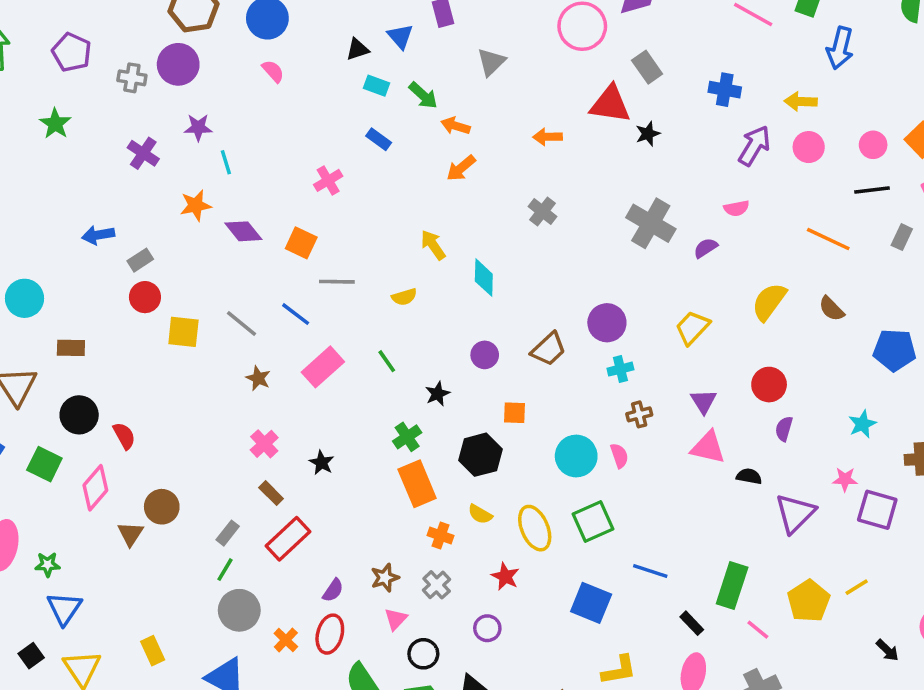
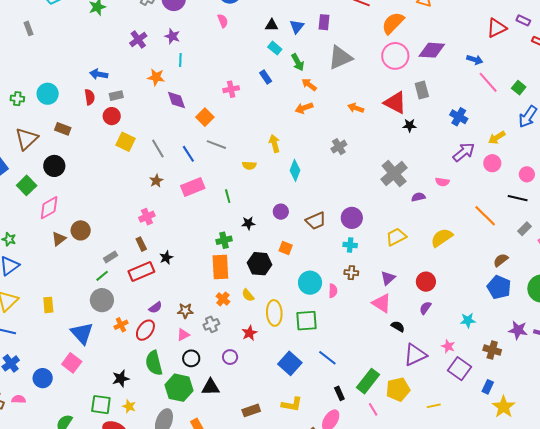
gray triangle: (491, 62) -> (340, 57), size x1.5
yellow arrow: (801, 102) -> (497, 138), turned -54
brown semicircle: (831, 309) -> (501, 260), moved, turned 77
red semicircle: (124, 436) -> (90, 97), moved
black star: (322, 463) -> (166, 258), moved
yellow pentagon: (809, 601) -> (398, 389), moved

